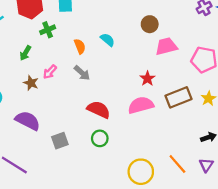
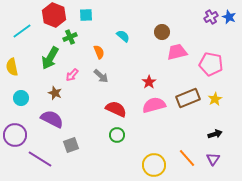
cyan semicircle: (108, 40) -> (123, 36), moved
green arrow: (25, 53) -> (50, 58), size x1.6
red star: (147, 79) -> (149, 82), moved
brown star: (31, 83) -> (55, 93), moved
gray square: (60, 141) -> (71, 145), moved

